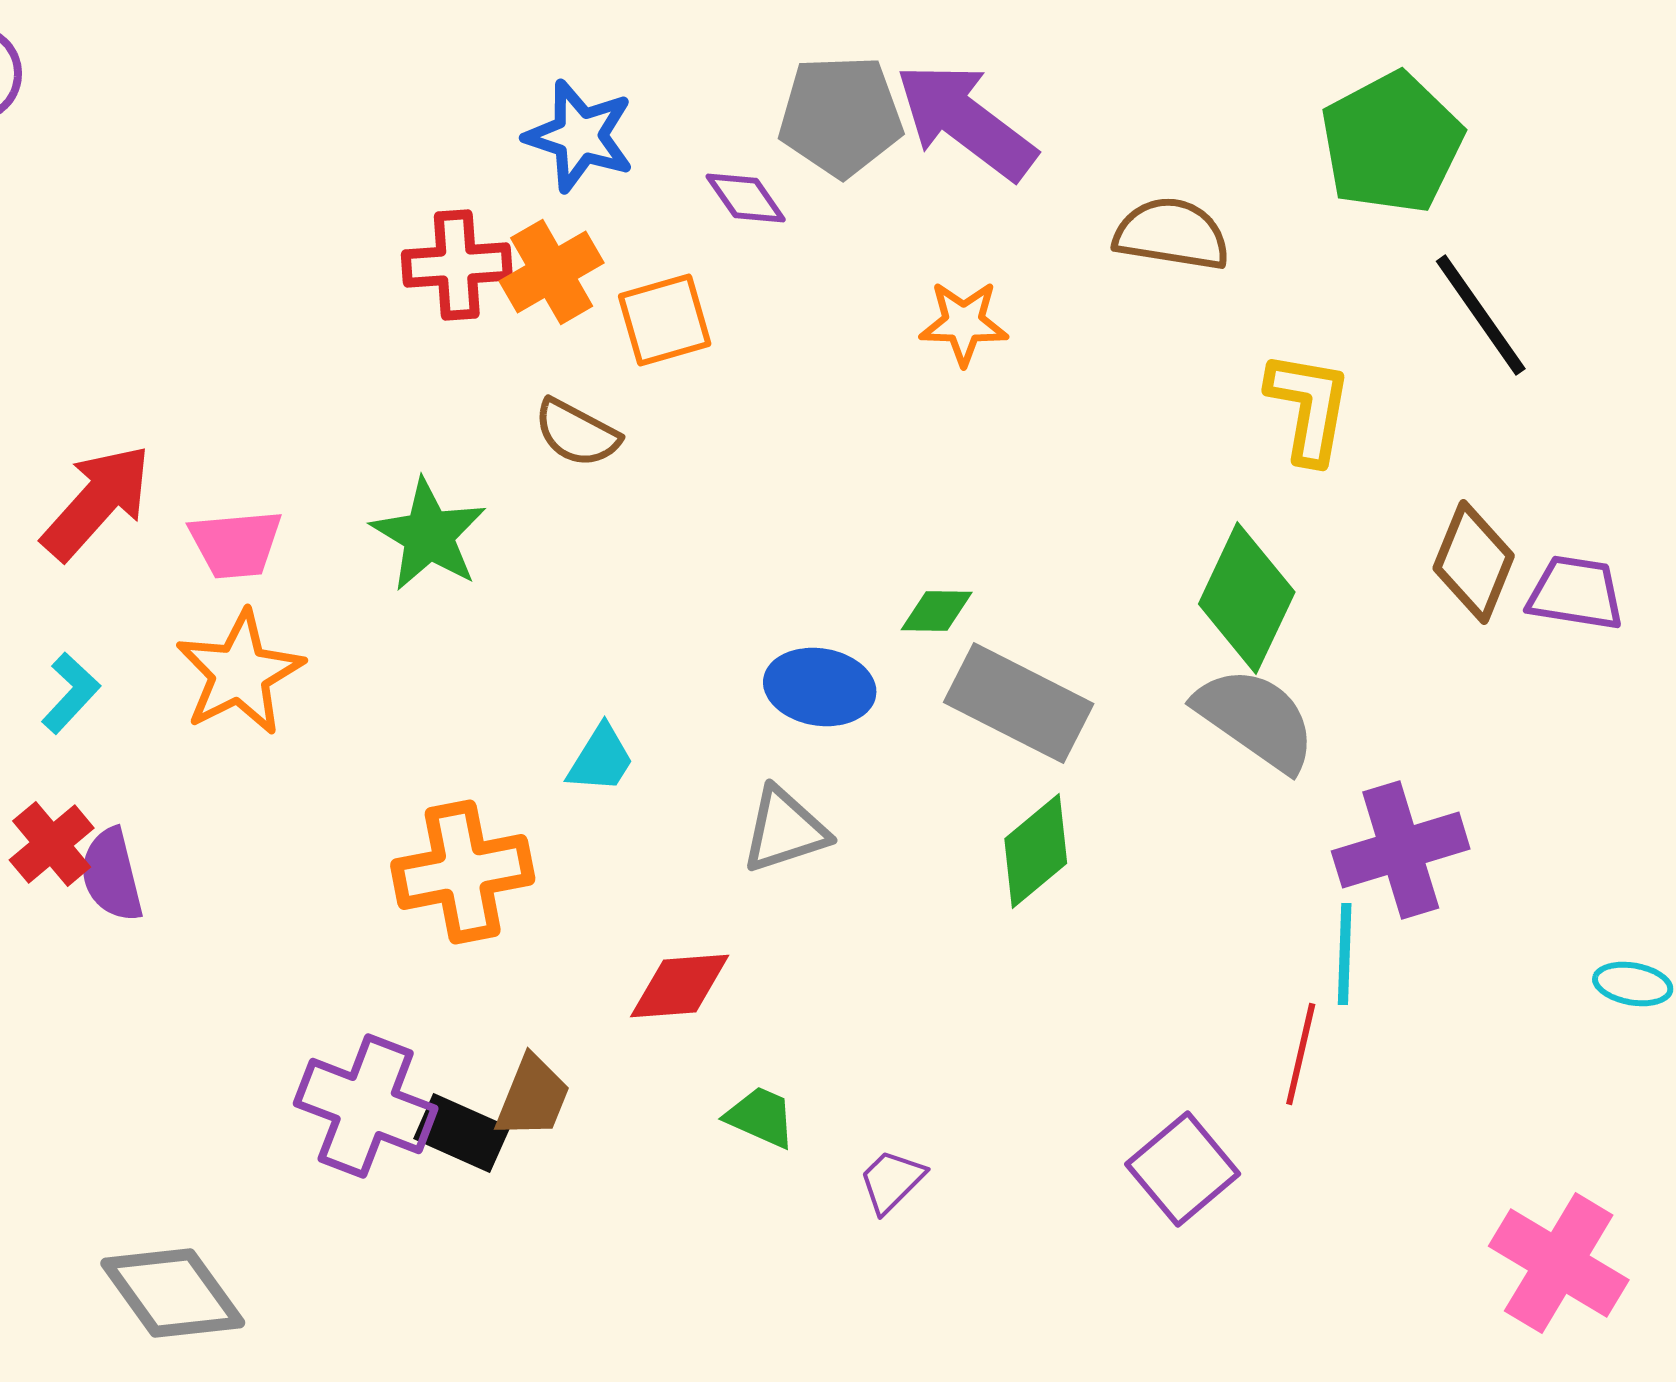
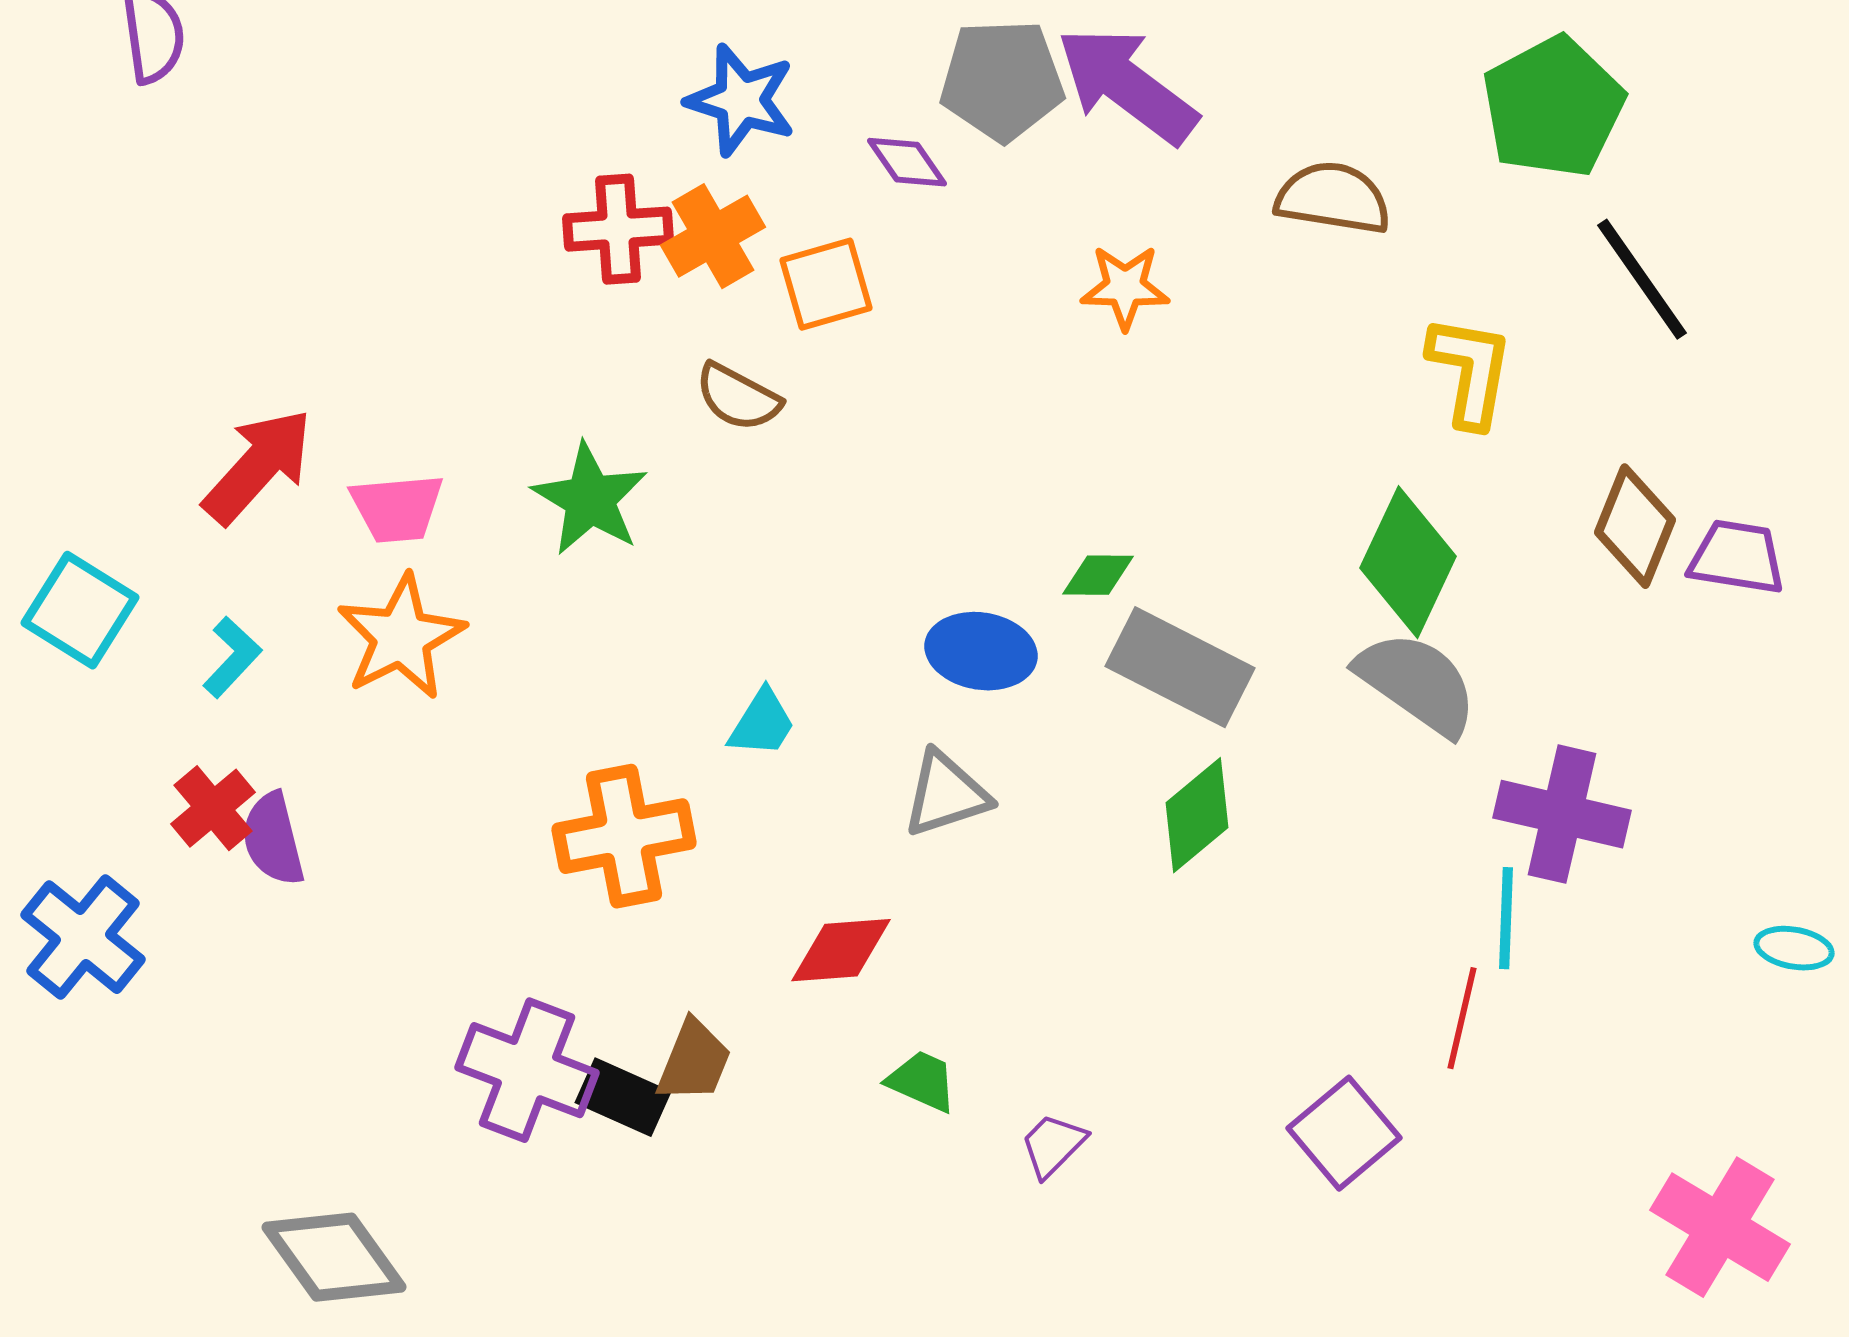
purple cross: (1401, 850) -> (1562, 814), turned 30

